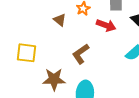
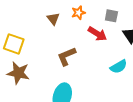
brown star: (54, 79) -> (18, 73), moved

